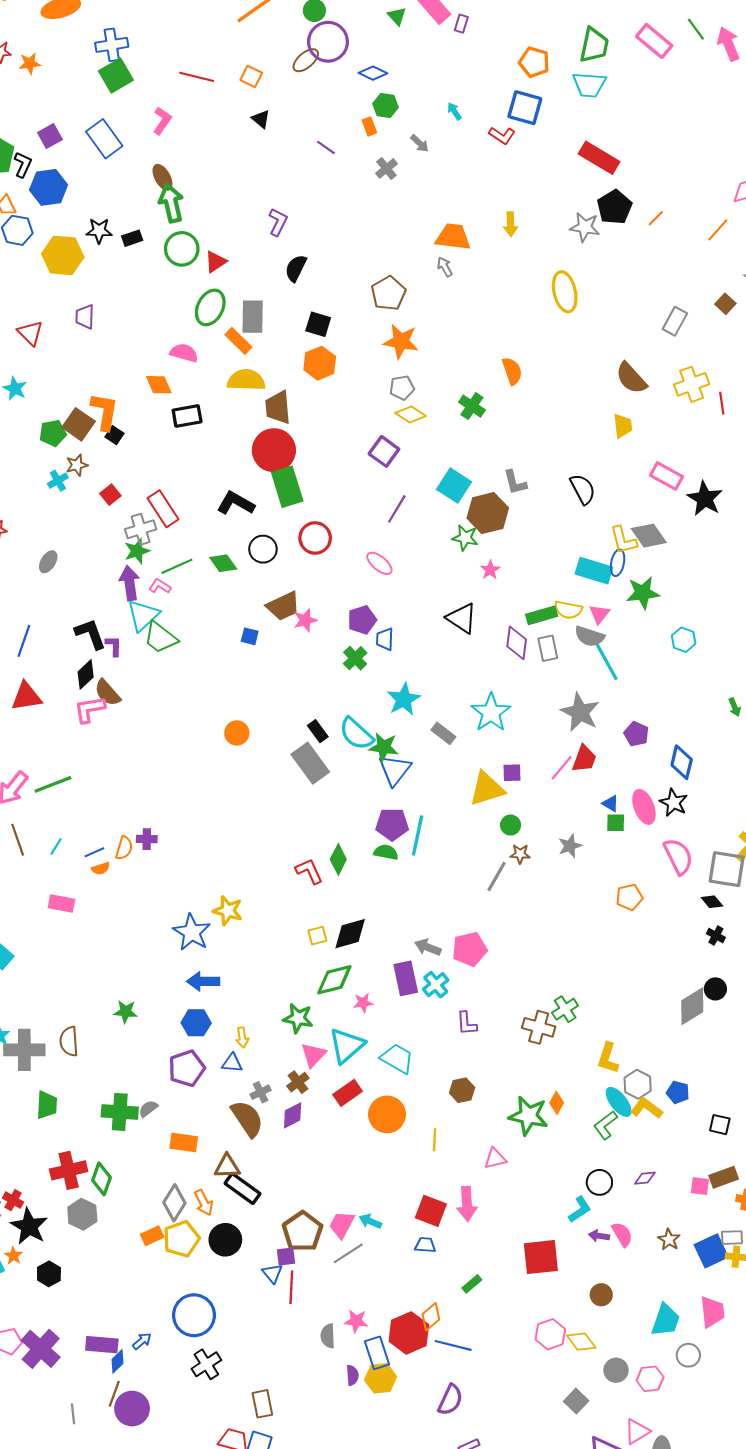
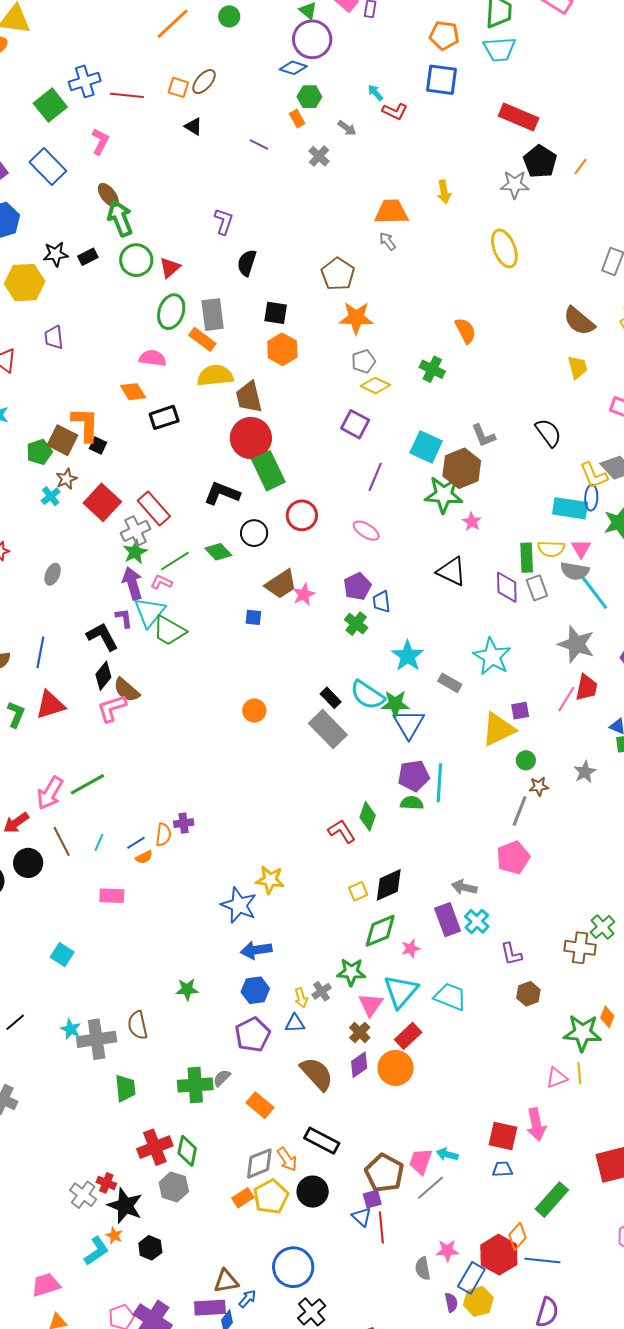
purple circle: (328, 42) -> (312, 39), moved
blue cross: (112, 45) -> (85, 81), moved
brown ellipse: (306, 60) -> (204, 82), moved
red L-shape: (502, 135) -> (395, 111), moved
red square: (110, 495) -> (102, 502), size x1.8
green star: (465, 538) -> (444, 495), size x1.5
green rectangle: (542, 615) -> (527, 558), turned -68
purple L-shape: (114, 646) -> (124, 618), moved
pink pentagon: (470, 949) -> (513, 858), moved
brown hexagon: (462, 1090) -> (528, 994), moved
gray cross: (261, 1092) -> (322, 991), moved
orange circle: (387, 1114) -> (396, 1068), moved
yellow line: (435, 1140) -> (579, 1073), moved
orange rectangle: (184, 1143) -> (260, 1105), turned 40
brown triangle: (227, 1166) -> (226, 1281), moved
gray diamond: (174, 1203) -> (259, 1163), turned 44
green rectangle: (472, 1284) -> (552, 1200), size x1.8
blue rectangle: (377, 1353) -> (471, 1278), turned 56

